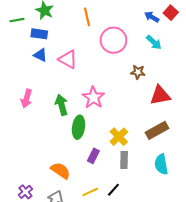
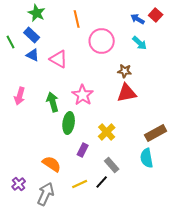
green line: (17, 20) -> (11, 42), moved, turned 72
blue rectangle: (39, 34) -> (32, 35), turned 35
red triangle: (160, 95) -> (127, 93), moved
brown rectangle: (157, 130) -> (156, 133), moved
gray rectangle: (124, 160) -> (112, 165), moved, turned -42

